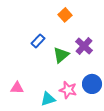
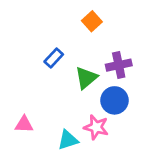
purple cross: (84, 46) -> (119, 65), turned 36
blue circle: (92, 84) -> (115, 100), moved

